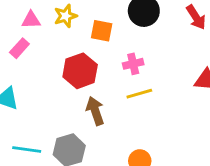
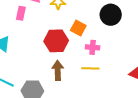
orange square: (102, 31) -> (78, 28), moved
pink rectangle: (19, 48) -> (21, 13), turned -48

